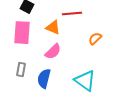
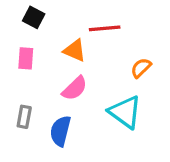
pink rectangle: (22, 33) -> (26, 58), size x0.6
cyan triangle: (85, 81) -> (125, 112), moved

